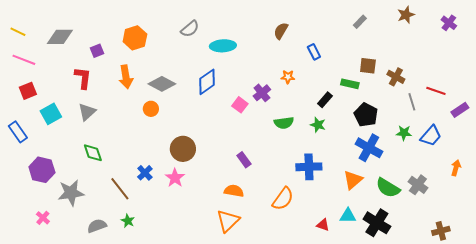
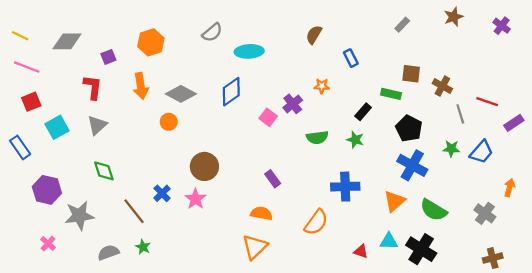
gray cross: (418, 185) -> (485, 213), moved

